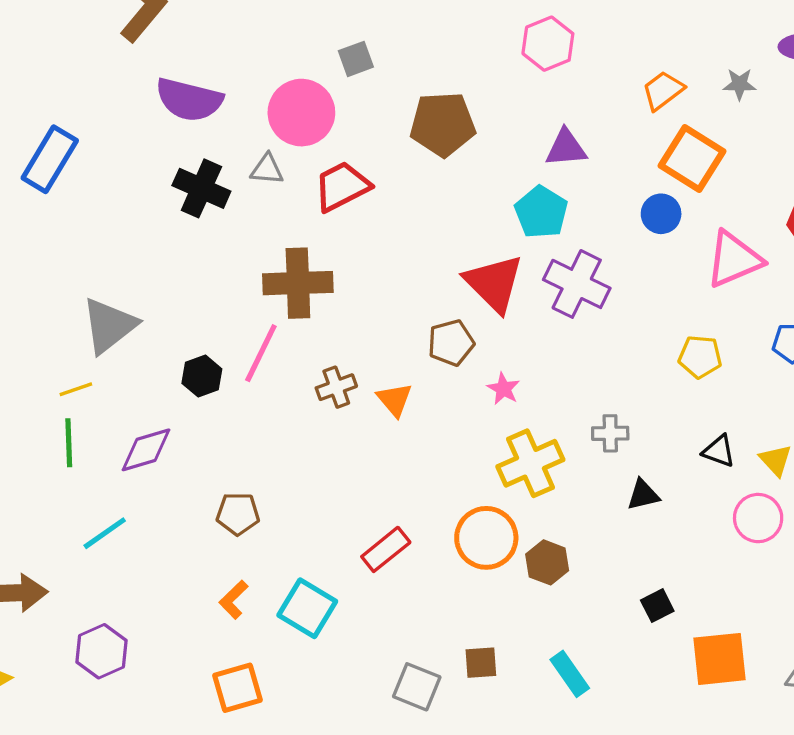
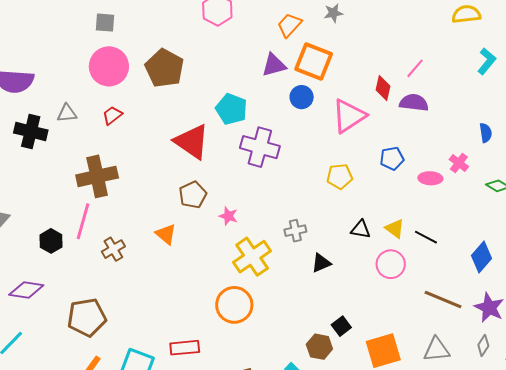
gray square: (356, 59) -> (105, 23), moved, turned 35
pink circle: (301, 113) -> (109, 66), moved
brown pentagon: (443, 124) -> (164, 68), turned -30
purple triangle: (566, 148) -> (274, 65), moved
red trapezoid: (342, 186) -> (112, 115), size x0.6
red triangle: (494, 283) -> (192, 142), moved
brown cross: (336, 387) -> (113, 249), moved
purple diamond: (146, 450) -> (26, 290), turned 36
brown pentagon: (238, 514) -> (87, 317), size x1.5
red rectangle: (386, 549) -> (185, 348), moved, turned 44
brown hexagon: (547, 562) -> (319, 347), moved

